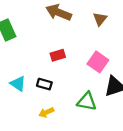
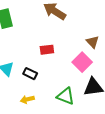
brown triangle: (100, 19) -> (93, 42), moved, turned -32

